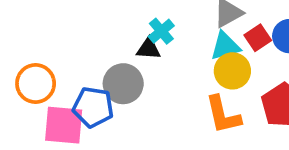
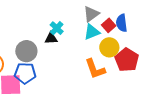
yellow circle: (232, 71) -> (109, 47), moved
gray circle: (123, 84) -> (26, 51), moved

